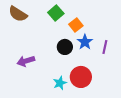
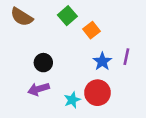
blue star: (85, 42) -> (102, 61), moved
black circle: (65, 47) -> (43, 63), moved
purple arrow: (26, 61) -> (39, 89), moved

